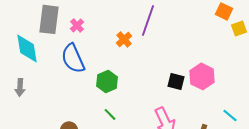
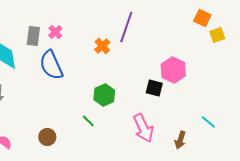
gray rectangle: (49, 19) -> (33, 36), moved, size x0.7
pink hexagon: (202, 76) -> (173, 70), moved
green hexagon: (107, 81) -> (104, 95), moved

